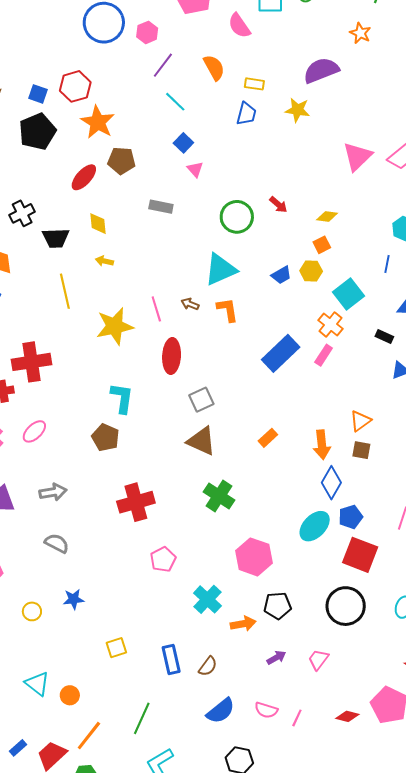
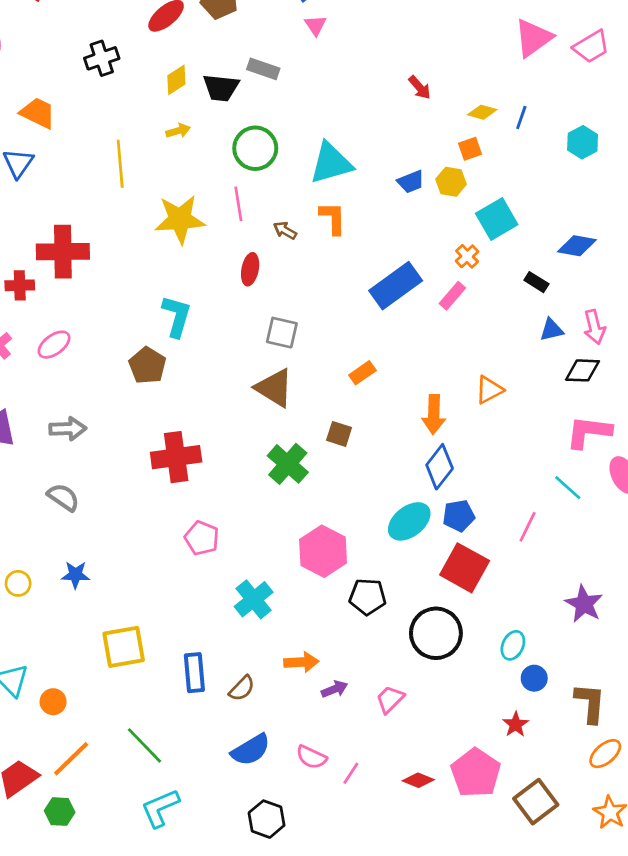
black cross: (22, 213) -> (102, 58), moved
green circle: (237, 217) -> (255, 148), moved
yellow diamond: (98, 224) -> (176, 80), turned 55
black trapezoid: (56, 238) -> (221, 88), moved
yellow arrow: (104, 261) -> (178, 131), turned 144
blue line: (387, 264) -> (521, 117), moved
brown arrow: (190, 304) -> (285, 230), moved
orange cross: (330, 324) -> (467, 256), size x0.7
red ellipse: (172, 356) -> (250, 269), size x0.7
gray square: (201, 400) -> (282, 333), turned 30
orange rectangle: (268, 438) -> (362, 373), moved
brown square: (361, 450) -> (339, 434), moved
pink pentagon: (163, 559) -> (202, 538), turned -30
black pentagon: (278, 606) -> (368, 597), moved
orange arrow: (243, 624) -> (301, 662), moved
yellow square: (116, 648) -> (124, 647), size x1.6
green line: (142, 718) -> (145, 745), turned -76

